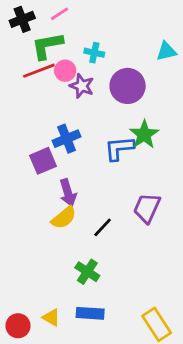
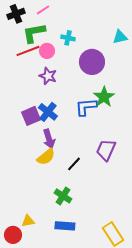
purple star: (82, 86) -> (48, 76), moved
blue cross: (67, 139) -> (48, 112), moved, turned -30
yellow triangle: (51, 317) -> (28, 221), moved, turned -40

